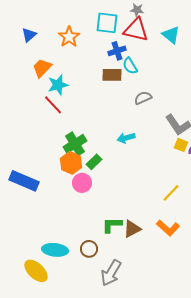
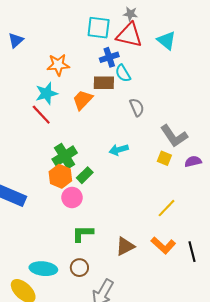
orange star: (69, 37) -> (58, 65), moved, turned 30
orange trapezoid: (42, 68) -> (83, 100), moved
gray semicircle: (143, 98) -> (137, 107), turned 90
yellow square: (181, 145) -> (164, 158), moved
green L-shape: (112, 225) -> (83, 234), moved

